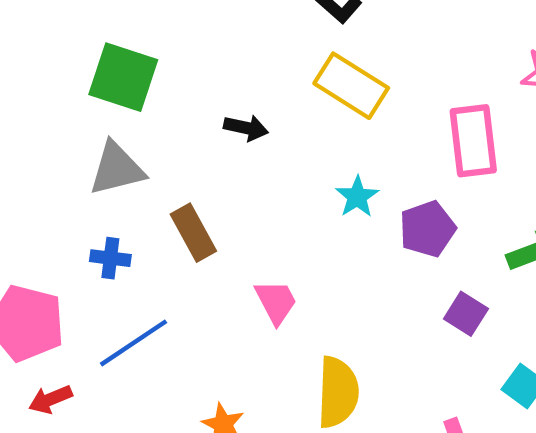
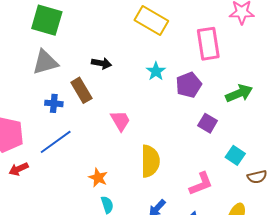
black arrow: (246, 128) -> (101, 63), moved
blue cross: (110, 258) -> (54, 103), moved

